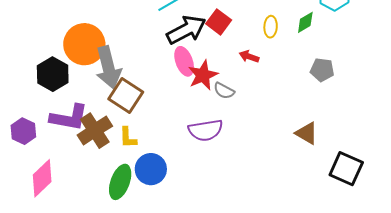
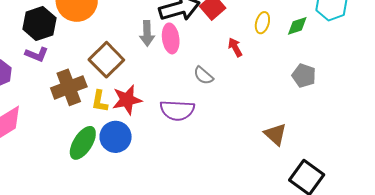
red arrow: (249, 56) -> (235, 47), turned 30
gray arrow: (108, 67) -> (147, 33), moved, size x0.6
red star: (203, 75) -> (127, 100), moved
purple L-shape: (69, 118) -> (37, 54), moved, size x0.6

